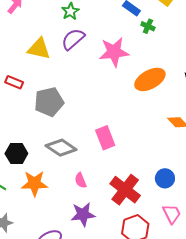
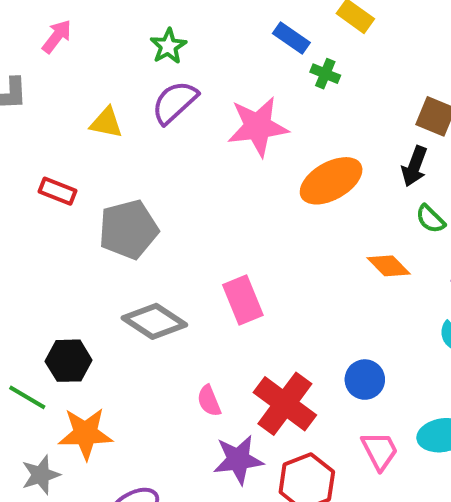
yellow triangle: (39, 49) -> (106, 123), size x0.7
black hexagon: (16, 154) -> (69, 361), moved
pink semicircle: (81, 180) -> (209, 401), moved
orange star: (35, 183) -> (86, 434), moved
purple star: (83, 214) -> (238, 460), moved

